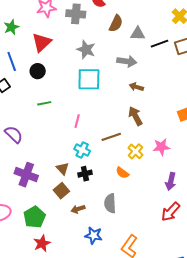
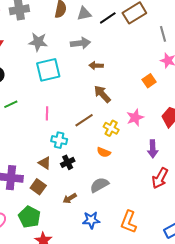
brown square: (61, 191) -> (38, 187), moved
gray semicircle: (110, 203) -> (99, 185), turned 78

